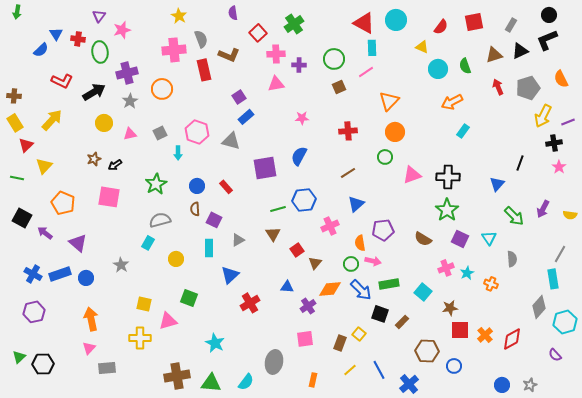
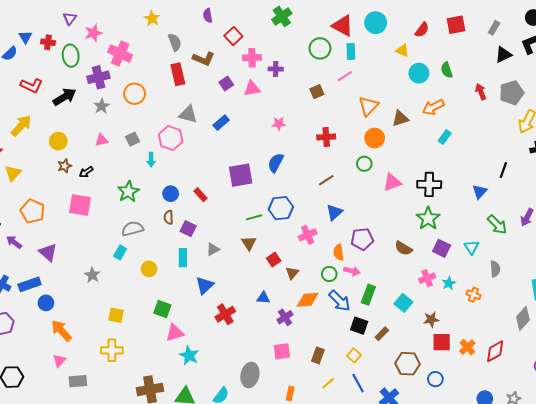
green cross: (294, 24) -> (282, 16), moved
pink cross: (174, 50) -> (120, 54), moved, turned 30
brown triangle: (494, 55) -> (400, 118), moved
green circle: (334, 59) -> (320, 48), moved
purple square: (239, 97) -> (226, 83), moved
yellow circle: (104, 123) -> (58, 141), moved
gray triangle: (231, 141) -> (188, 114), moved
blue circle: (86, 278) -> (46, 303), moved
green rectangle: (389, 284) -> (368, 295), turned -60
orange arrow: (91, 319) -> (61, 331), turned -30
pink triangle: (168, 321) -> (175, 333), moved
yellow square: (359, 334) -> (354, 355), moved

